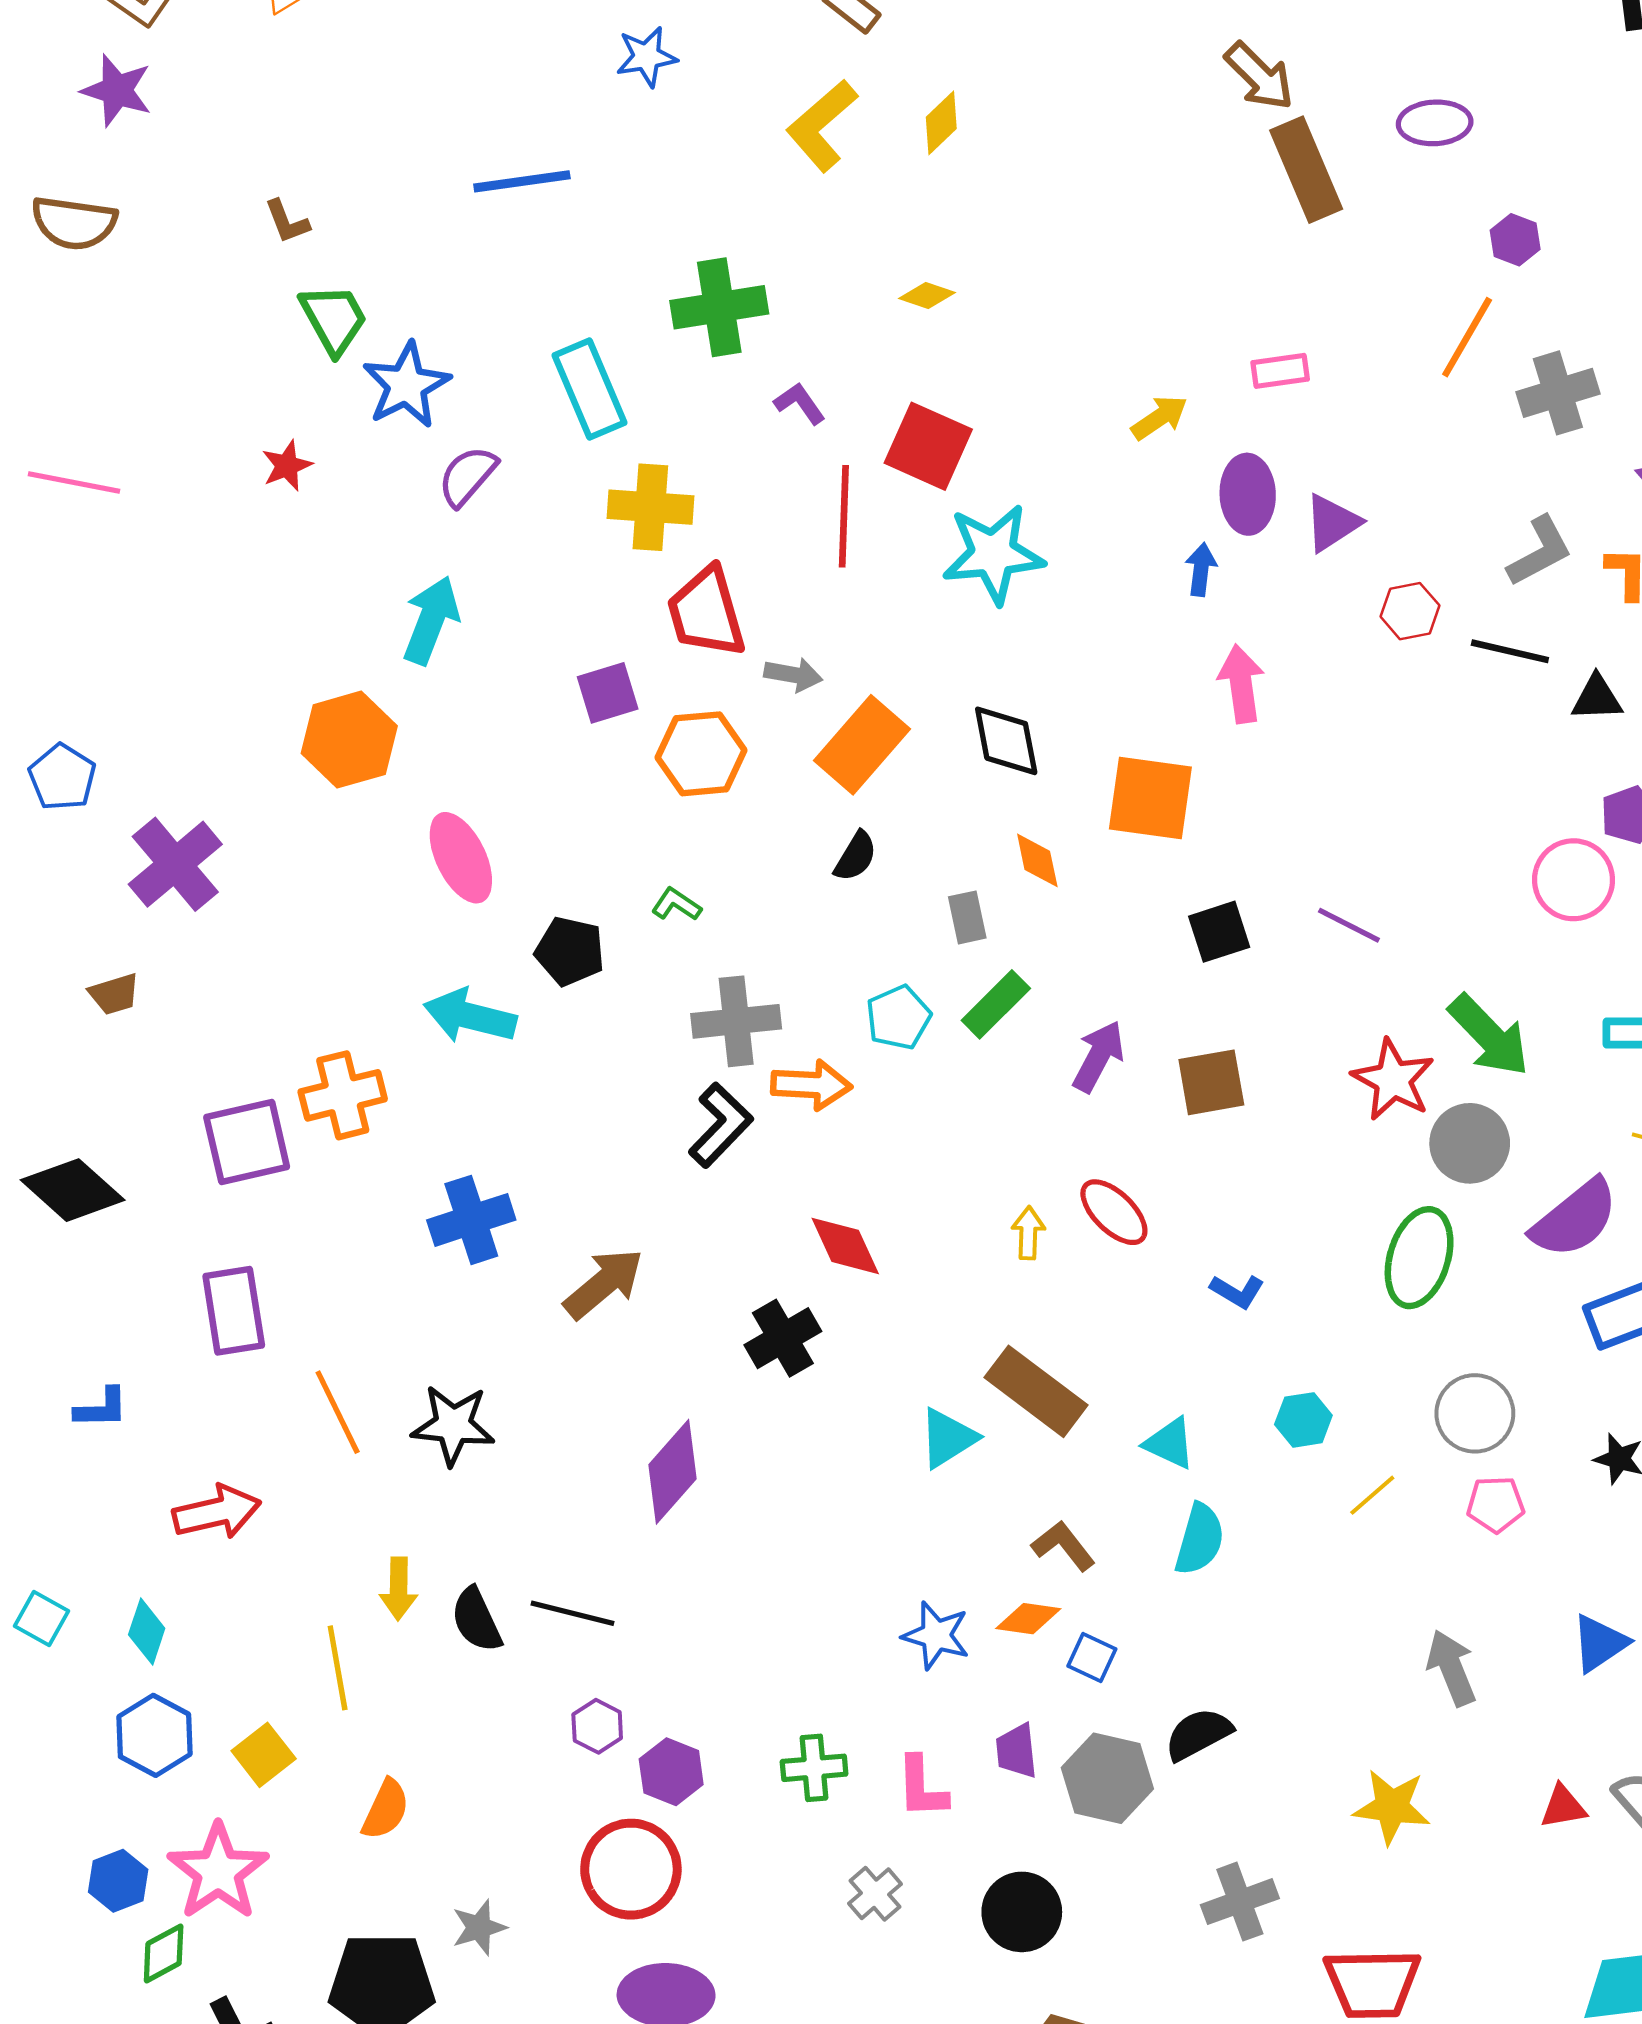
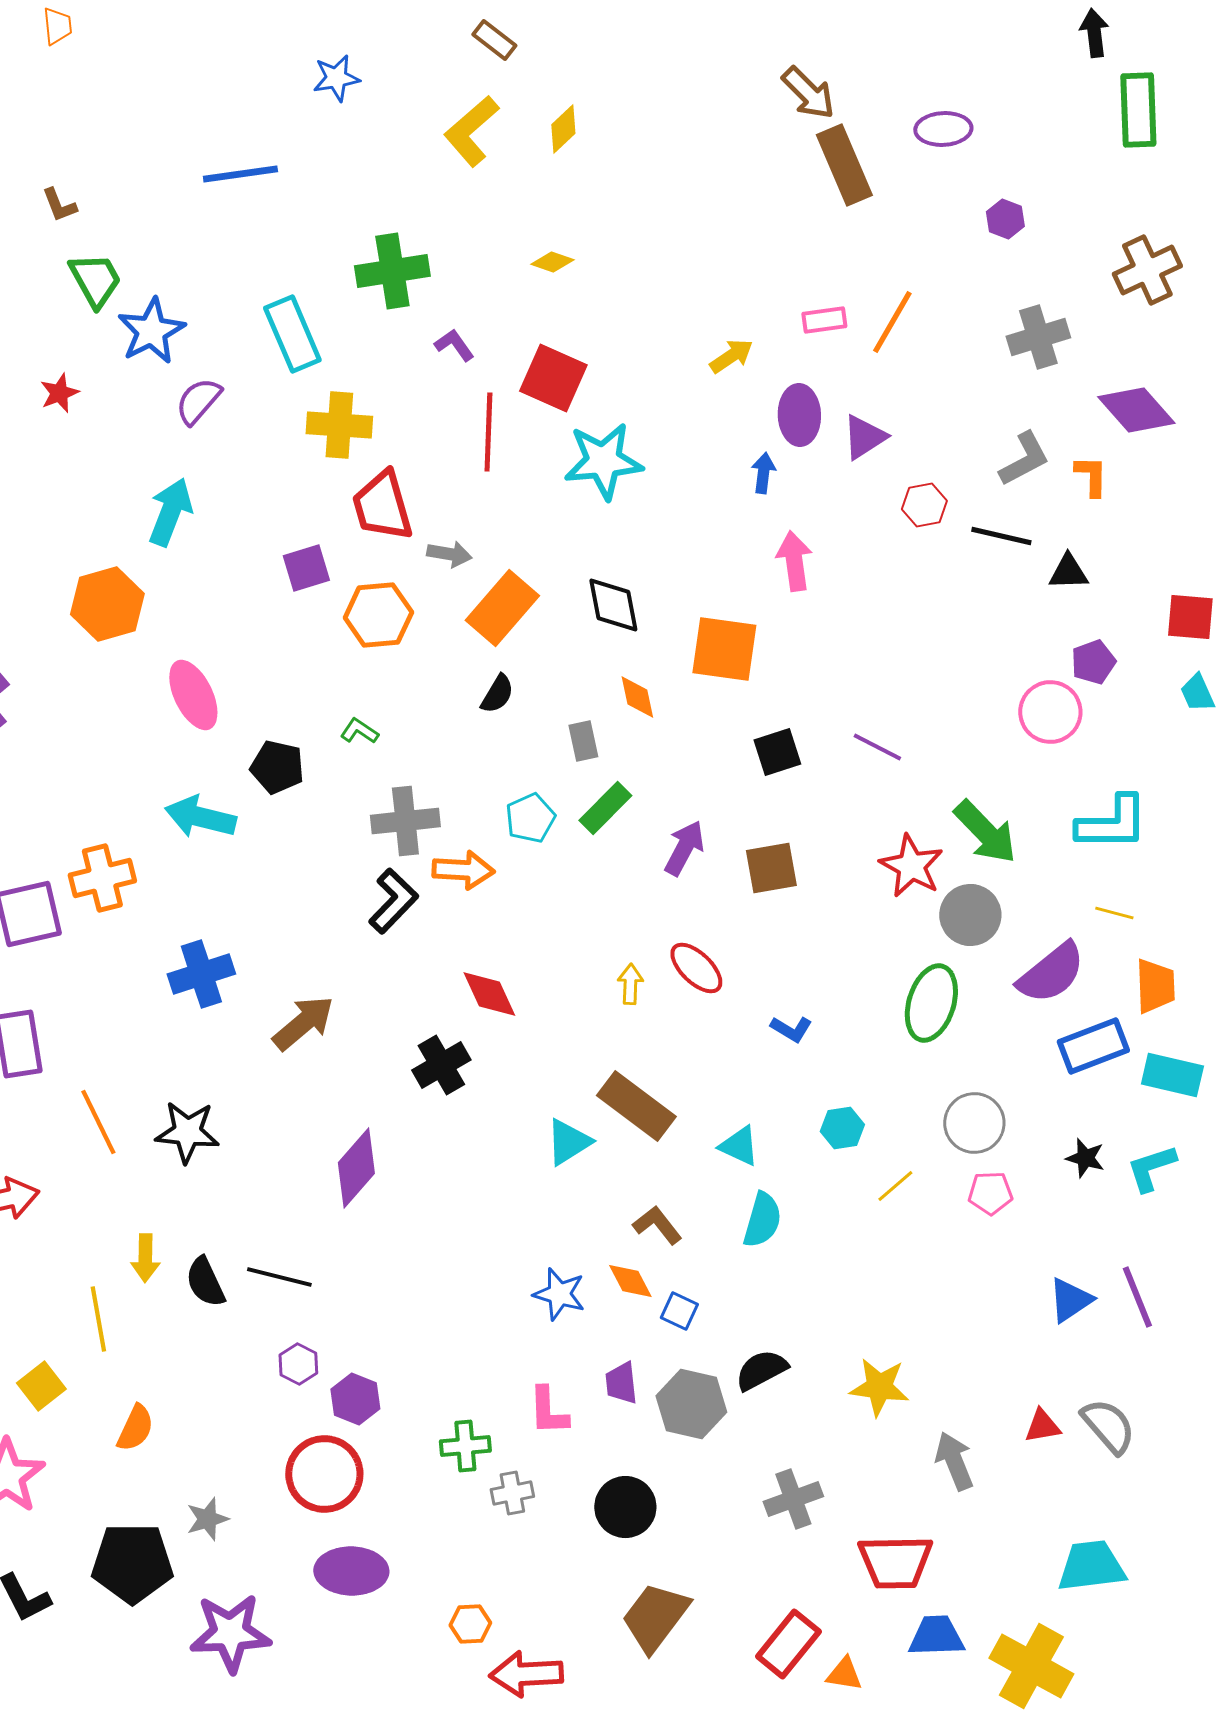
orange line: (1467, 337) -> (892, 322), moved
orange diamond: (1028, 1619) -> (630, 1281), turned 54
gray arrow: (1451, 1668) -> (954, 1461), moved
green cross: (814, 1768) -> (465, 1446), moved
yellow star: (1392, 1807) -> (879, 1387), moved
gray cross: (875, 1894) -> (512, 1493), turned 30

